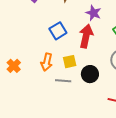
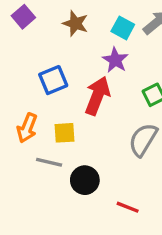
black circle: (90, 74) -> (85, 180), moved

